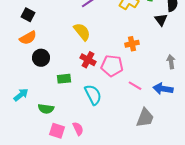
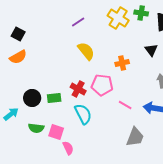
black triangle: (161, 20) -> (151, 50), moved
yellow semicircle: (82, 32) -> (86, 51), moved
black circle: (41, 58) -> (32, 98), moved
red cross: (88, 60) -> (78, 89), moved
pink square: (57, 131) -> (56, 132), moved

